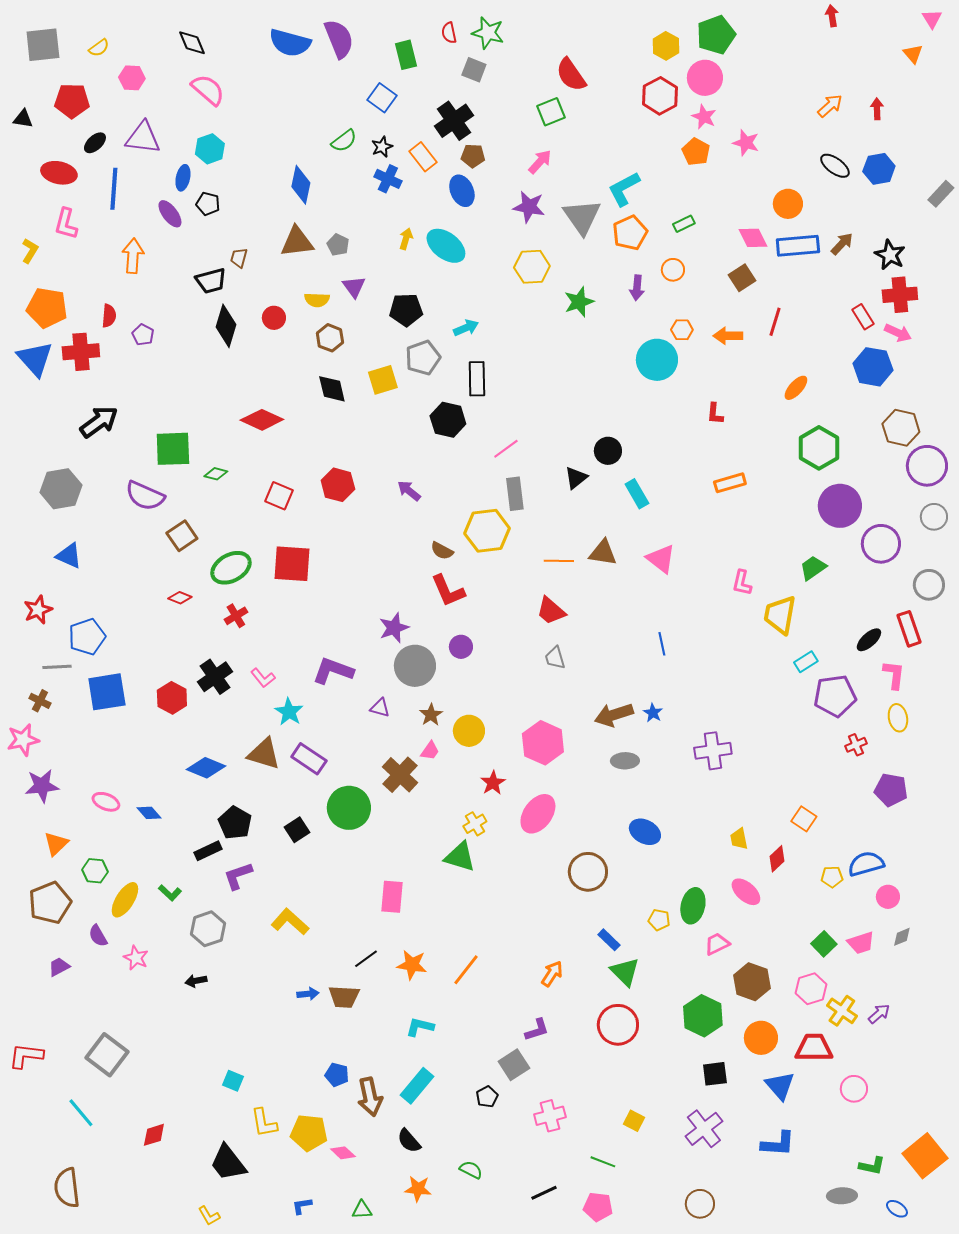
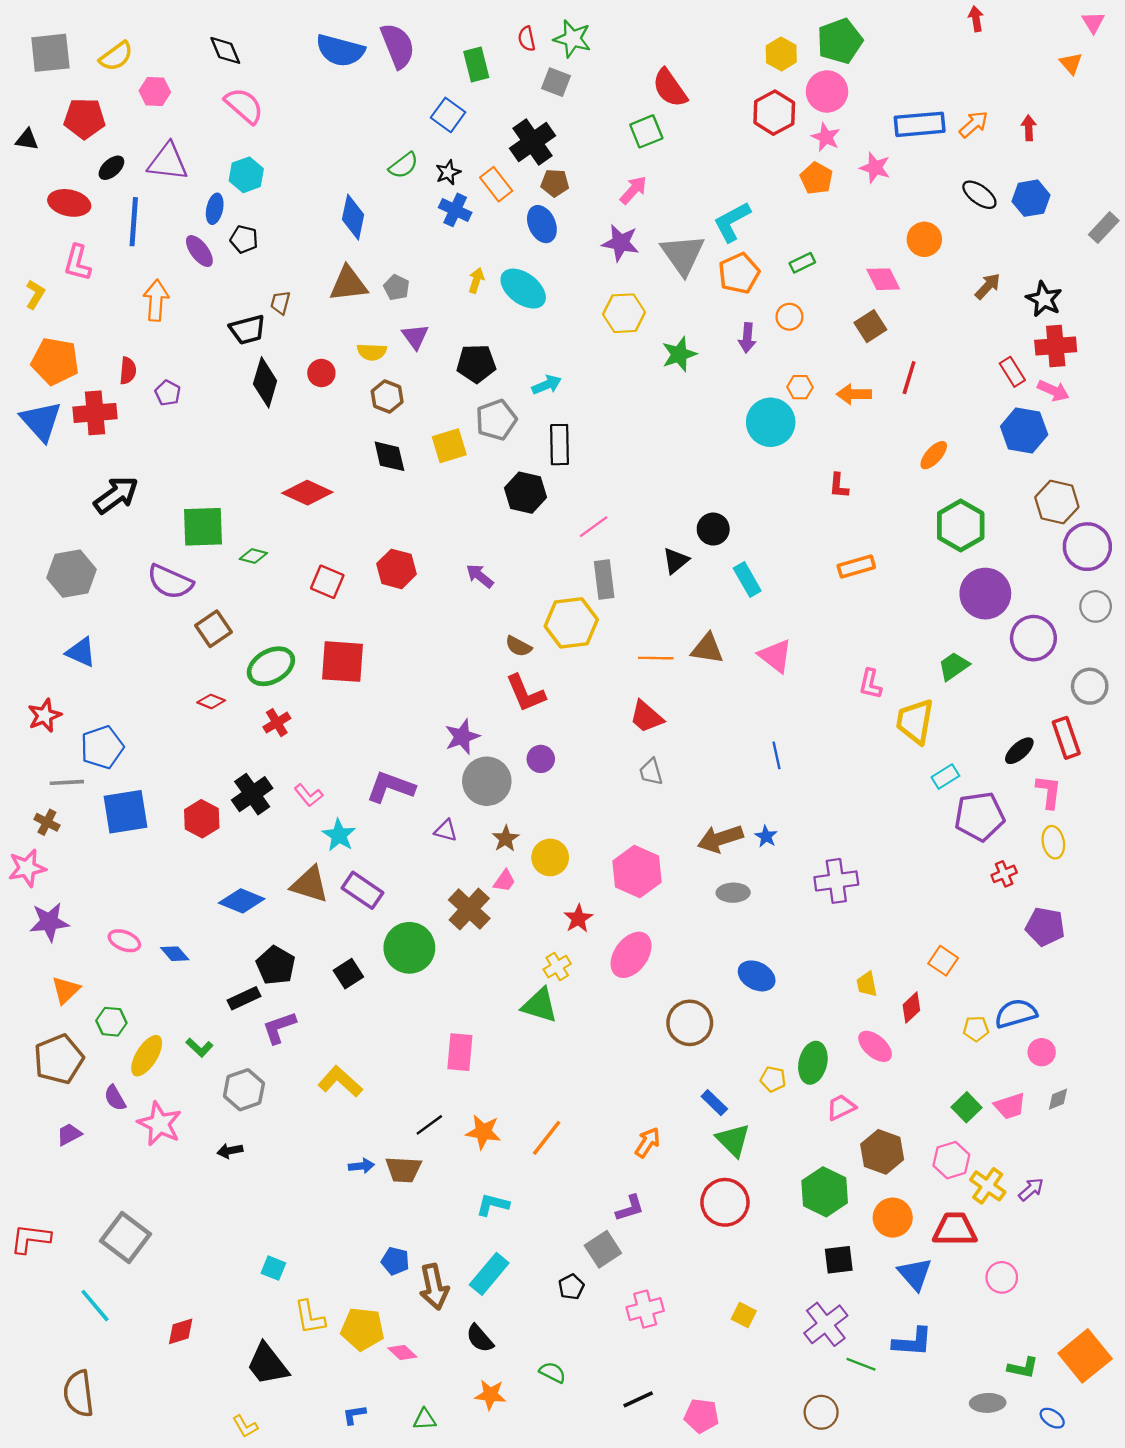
yellow semicircle: (99, 48) -> (116, 56), size x1.4
blue rectangle: (798, 246) -> (920, 124), moved
pink star: (136, 958) -> (160, 1124), size x1.5
green line: (603, 1162) -> (861, 1364), moved

